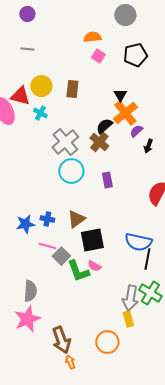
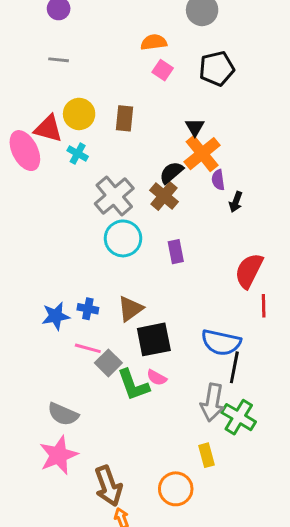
purple semicircle: (136, 131) -> (218, 180), turned -56
gray semicircle: (30, 291) -> (63, 414), turned 110
gray arrow: (130, 298) -> (212, 402), moved

